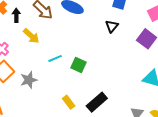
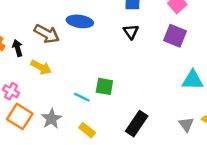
cyan line: (55, 59) -> (82, 97), moved, turned 64
yellow rectangle: (69, 102) -> (87, 130), moved

